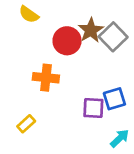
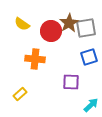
yellow semicircle: (29, 14) -> (22, 24), moved
gray square: (113, 37) -> (86, 28), turned 35
blue square: (114, 99) -> (89, 57), moved

